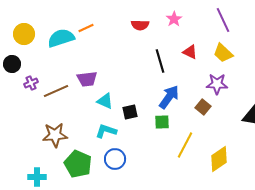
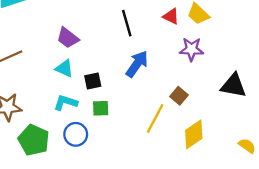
red triangle: (190, 52) -> (171, 16), moved
purple trapezoid: (87, 79) -> (68, 38), moved, turned 45
brown square: (203, 107) -> (179, 96), moved
green square: (162, 122) -> (101, 108), moved

